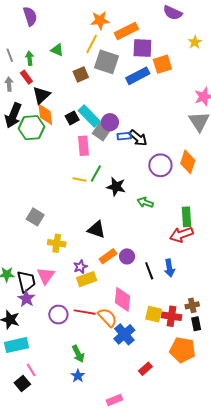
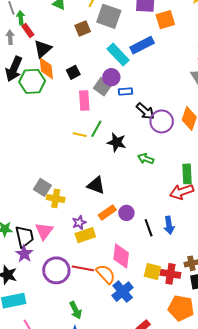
green arrow: (30, 58) -> (21, 18), moved
blue rectangle: (138, 76) -> (142, 45), moved
cyan rectangle: (89, 116) -> (118, 54), moved
black arrow: (138, 138) -> (145, 111), moved
gray square: (35, 217) -> (42, 187), moved
purple circle: (58, 315) -> (56, 270), size x1.4

